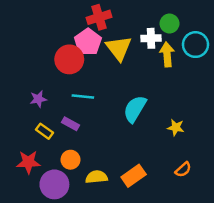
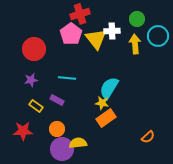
white cross: (151, 38) -> (112, 31), moved
red circle: (69, 59) -> (34, 49), moved
yellow star: (176, 127) -> (102, 103), moved
orange rectangle: (134, 176) -> (106, 118), moved
purple circle: (54, 184) -> (62, 149), moved

